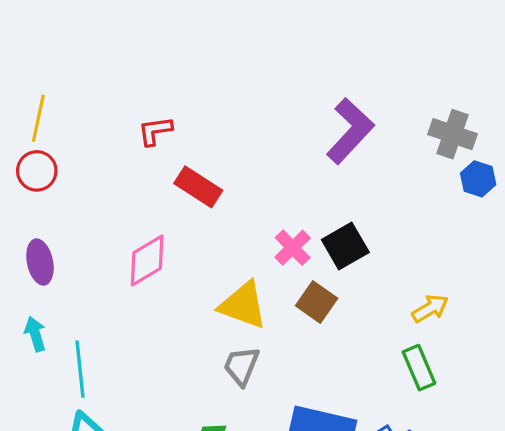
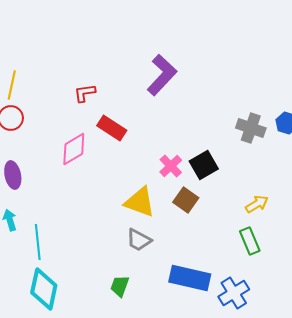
purple L-shape: (350, 131) -> (162, 75), moved
gray cross: (452, 134) -> (251, 128), moved
pink diamond: (147, 260) -> (74, 149), moved
gray trapezoid: (241, 366) -> (139, 240), turned -84

